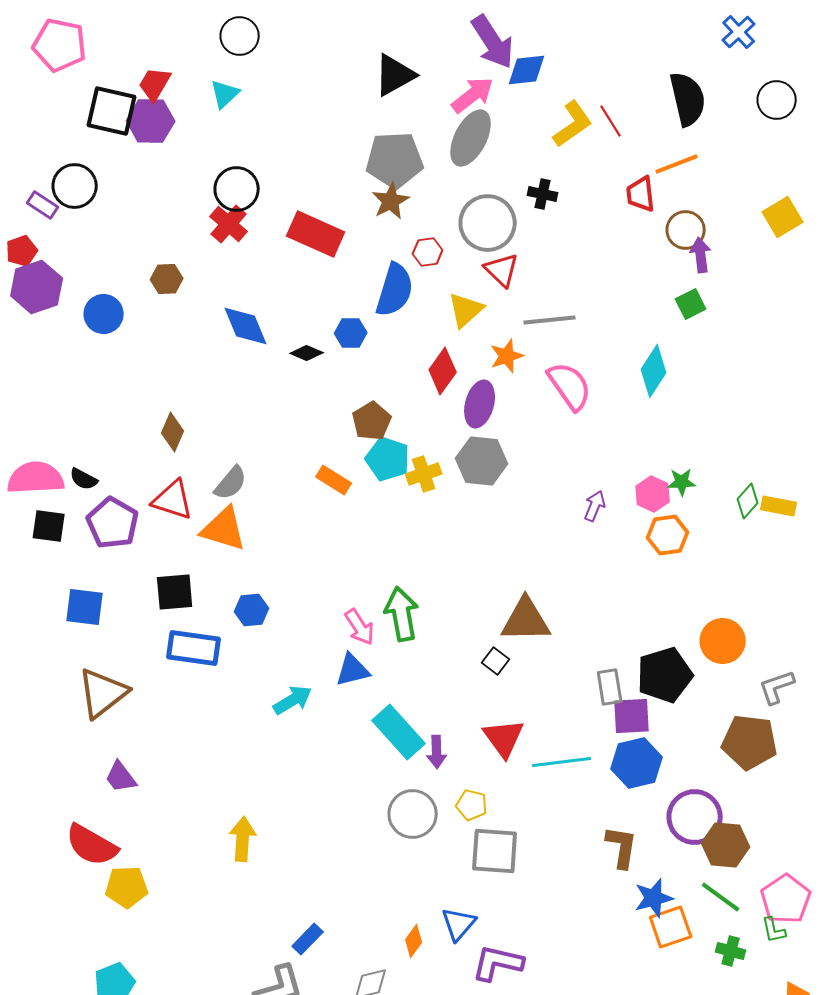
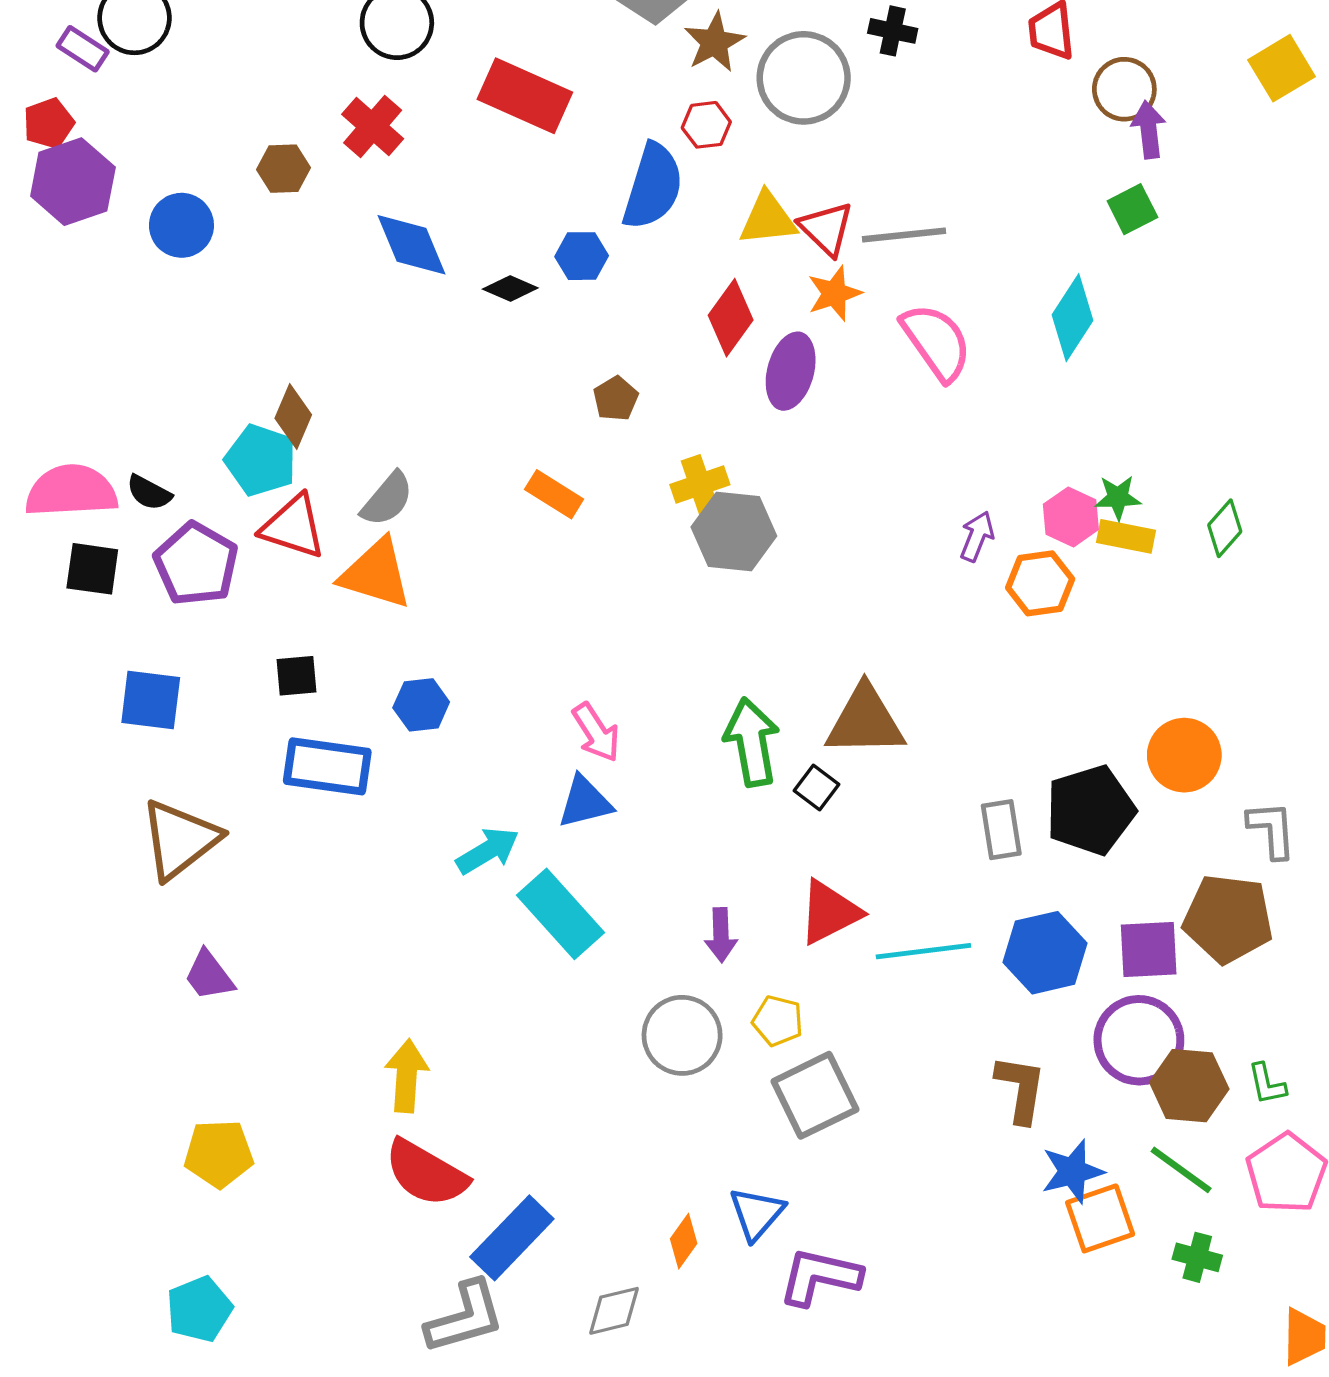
brown star: (391, 201) -> (714, 42), moved
red cross: (229, 224) -> (373, 126), moved
red triangle: (502, 270) -> (826, 229), moved
yellow triangle: (466, 310) -> (768, 219), turned 36
brown pentagon: (372, 421) -> (616, 399), size x0.7
cyan pentagon: (388, 459) -> (261, 460), moved
gray hexagon: (482, 461) -> (734, 532), moved
yellow rectangle: (779, 506) -> (1126, 536), moved
orange hexagon: (668, 535) -> (1040, 583), moved
black square: (175, 592) -> (296, 676), size x0.7
green arrow: (402, 614) -> (752, 742), moved
gray L-shape: (777, 687) -> (1272, 830), turned 105
purple square: (632, 716) -> (1149, 949), moved
cyan rectangle: (399, 732) -> (561, 914), moved
red triangle: (504, 738) -> (829, 912), turned 39
red semicircle: (92, 845) -> (426, 1173), moved
gray square: (495, 851) -> (815, 1095), turned -30
green L-shape: (774, 930) -> (1267, 1084), moved
blue rectangle: (308, 939) -> (512, 1238), size x1.6

